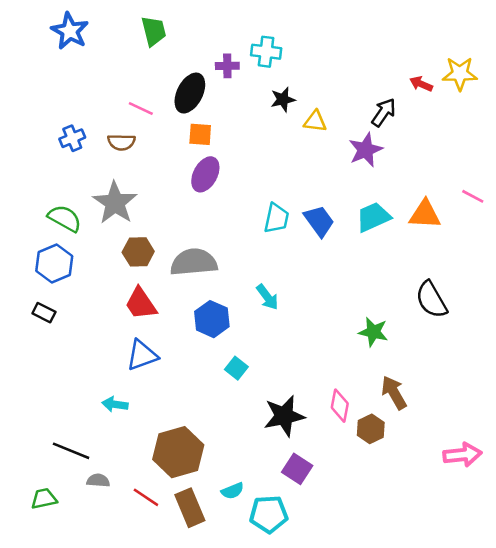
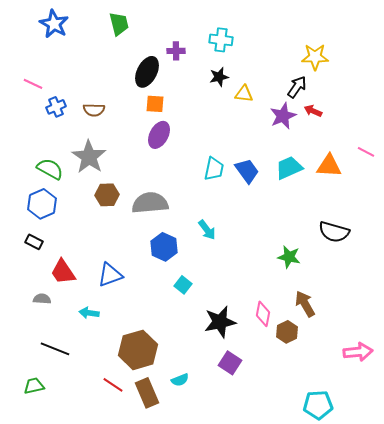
cyan cross: (266, 52) -> (221, 40), moved
yellow star: (460, 74) -> (315, 57), moved
red arrow: (421, 84) -> (313, 111), moved
pink line: (141, 109) -> (33, 84), moved
black semicircle: (431, 300) -> (334, 232), turned -44
red trapezoid: (141, 304) -> (63, 272), moved
gray semicircle: (98, 481) -> (42, 299), moved
cyan pentagon: (269, 514) -> (318, 405), moved

